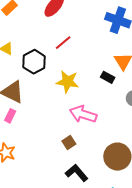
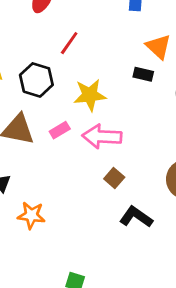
pink arrow: (83, 114) -> (102, 137), moved
pink rectangle: (10, 116) -> (60, 130), moved, turned 48

